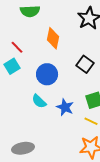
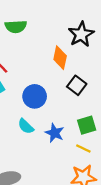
orange diamond: (53, 38) -> (60, 58), moved

